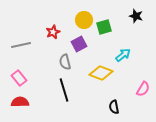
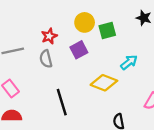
gray semicircle: (65, 62) -> (46, 59), moved

